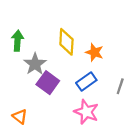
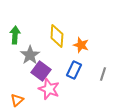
blue rectangle: (86, 81) -> (74, 70), turned -30
pink star: (86, 112) -> (49, 89), moved
orange triangle: (20, 116) -> (17, 100), turned 40

